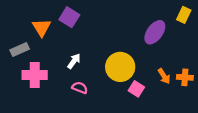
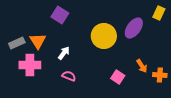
orange triangle: (42, 28) -> (38, 41), moved
yellow circle: (120, 67) -> (104, 36), moved
orange cross: (185, 77) -> (160, 75), moved

